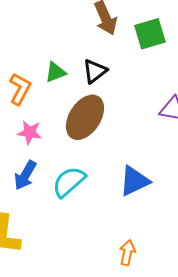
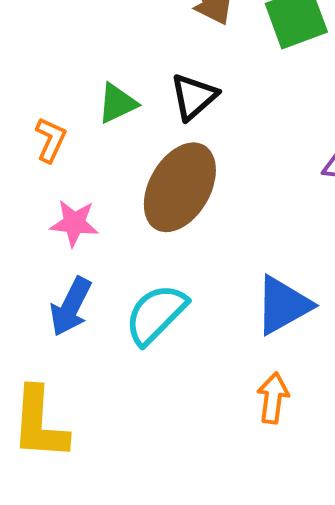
orange L-shape: (20, 89) -> (51, 140), size x0.7
orange arrow: (127, 253) -> (273, 398), moved

